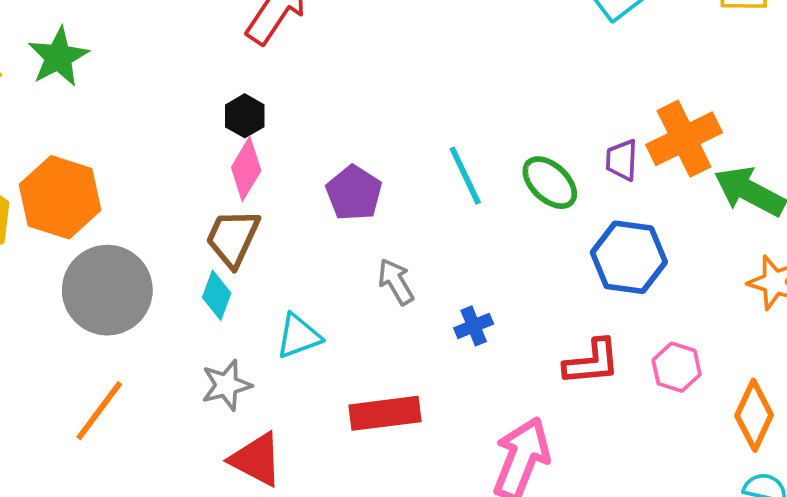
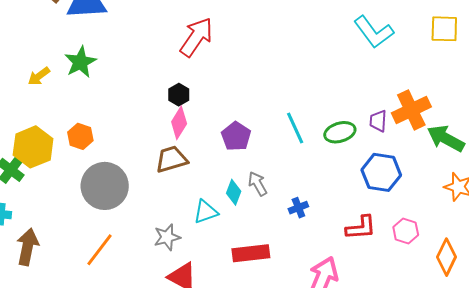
green ellipse: (550, 183) -> (340, 132), turned -60
orange hexagon: (60, 197) -> (80, 136), size x0.6
brown trapezoid: (233, 238) -> (172, 159), turned 48
cyan diamond: (217, 295) -> (234, 192), moved

